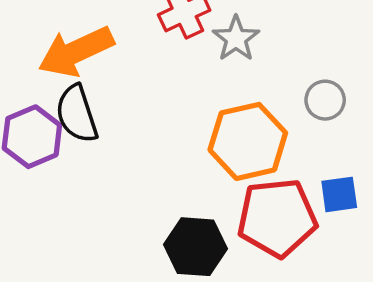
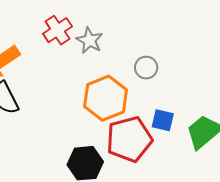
blue square: (339, 194) -> (163, 120), turned 30

